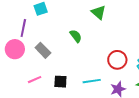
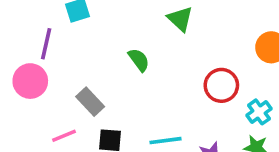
gray rectangle: (43, 50) -> (90, 102), moved
red circle: (117, 60) -> (221, 85), moved

